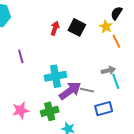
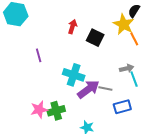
black square: (77, 27) -> (95, 38), moved
yellow star: (106, 27) -> (124, 24), size x1.5
cyan cross: (56, 76) -> (74, 75), turned 30
green cross: (50, 111) -> (56, 111), moved

